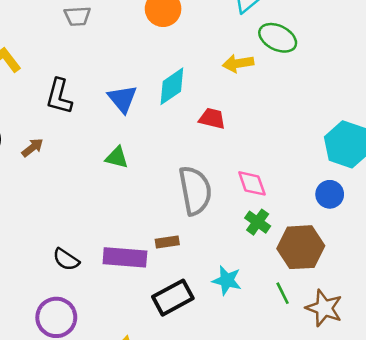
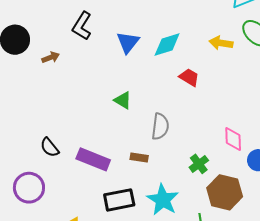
green triangle: (117, 157) -> (123, 100), moved
pink diamond: (252, 183) -> (233, 139), moved
gray semicircle: (195, 191) -> (160, 126), size x0.7
brown rectangle: (167, 242) -> (139, 158), moved
cyan star: (227, 280) -> (163, 200), size x1.4

